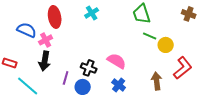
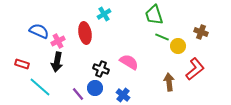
brown cross: (189, 14) -> (201, 32), moved
red ellipse: (55, 17) -> (85, 33), moved
purple line: (66, 78) -> (78, 94), moved, turned -56
blue cross: (119, 85) -> (123, 95), moved

